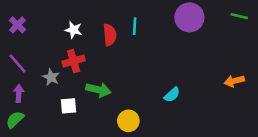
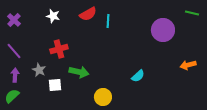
purple circle: (189, 17) -> (163, 30), moved
white star: (74, 30) -> (53, 16), moved
red semicircle: (110, 35) -> (88, 14), moved, turned 66
gray star: (51, 77) -> (39, 70), moved

